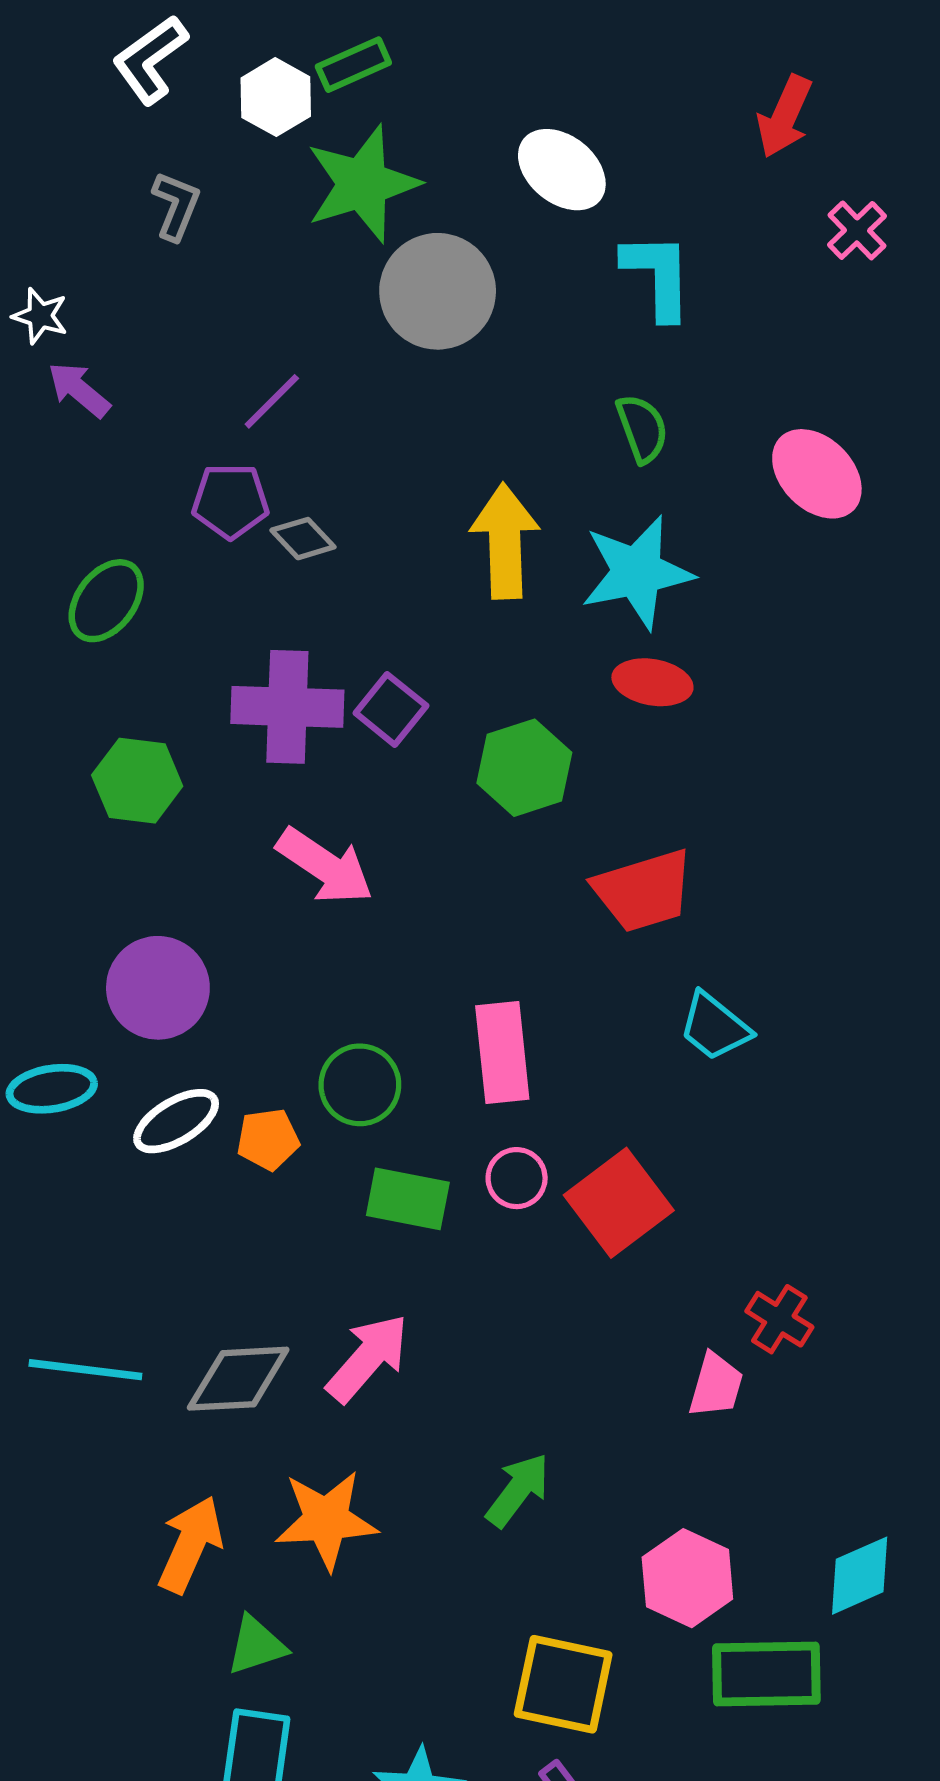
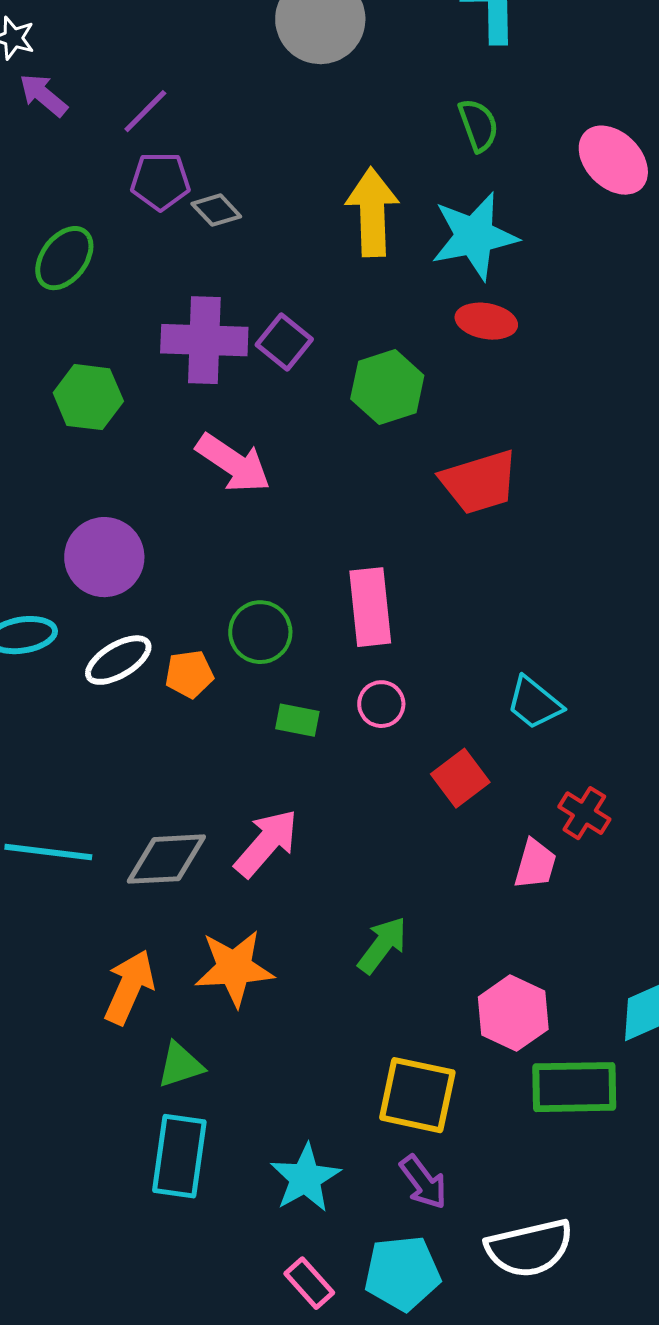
purple line: (272, 401) -> (145, 111), moved
cyan trapezoid: (715, 1027) -> (534, 703), moved
green rectangle: (408, 1199) -> (297, 720), size x0.7
red square: (619, 1203) -> (460, 778), moved, size x0.7

